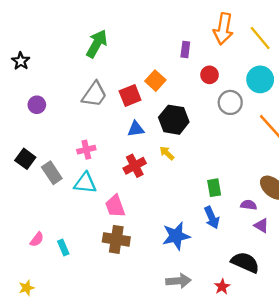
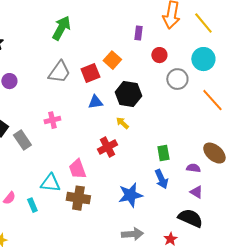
red cross: (135, 166) -> (107, 147), moved
cyan triangle: (85, 183) -> (50, 183), moved
purple triangle: (261, 226) -> (196, 192), moved

